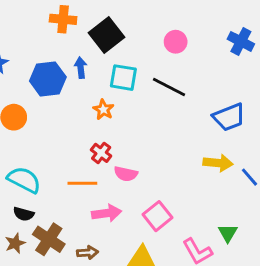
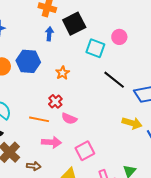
blue arrow: (81, 68) -> (49, 34), moved
cyan square: (123, 78) -> (95, 48), moved
blue hexagon: (48, 79) -> (28, 61), moved
black line: (169, 87) -> (114, 80), moved

